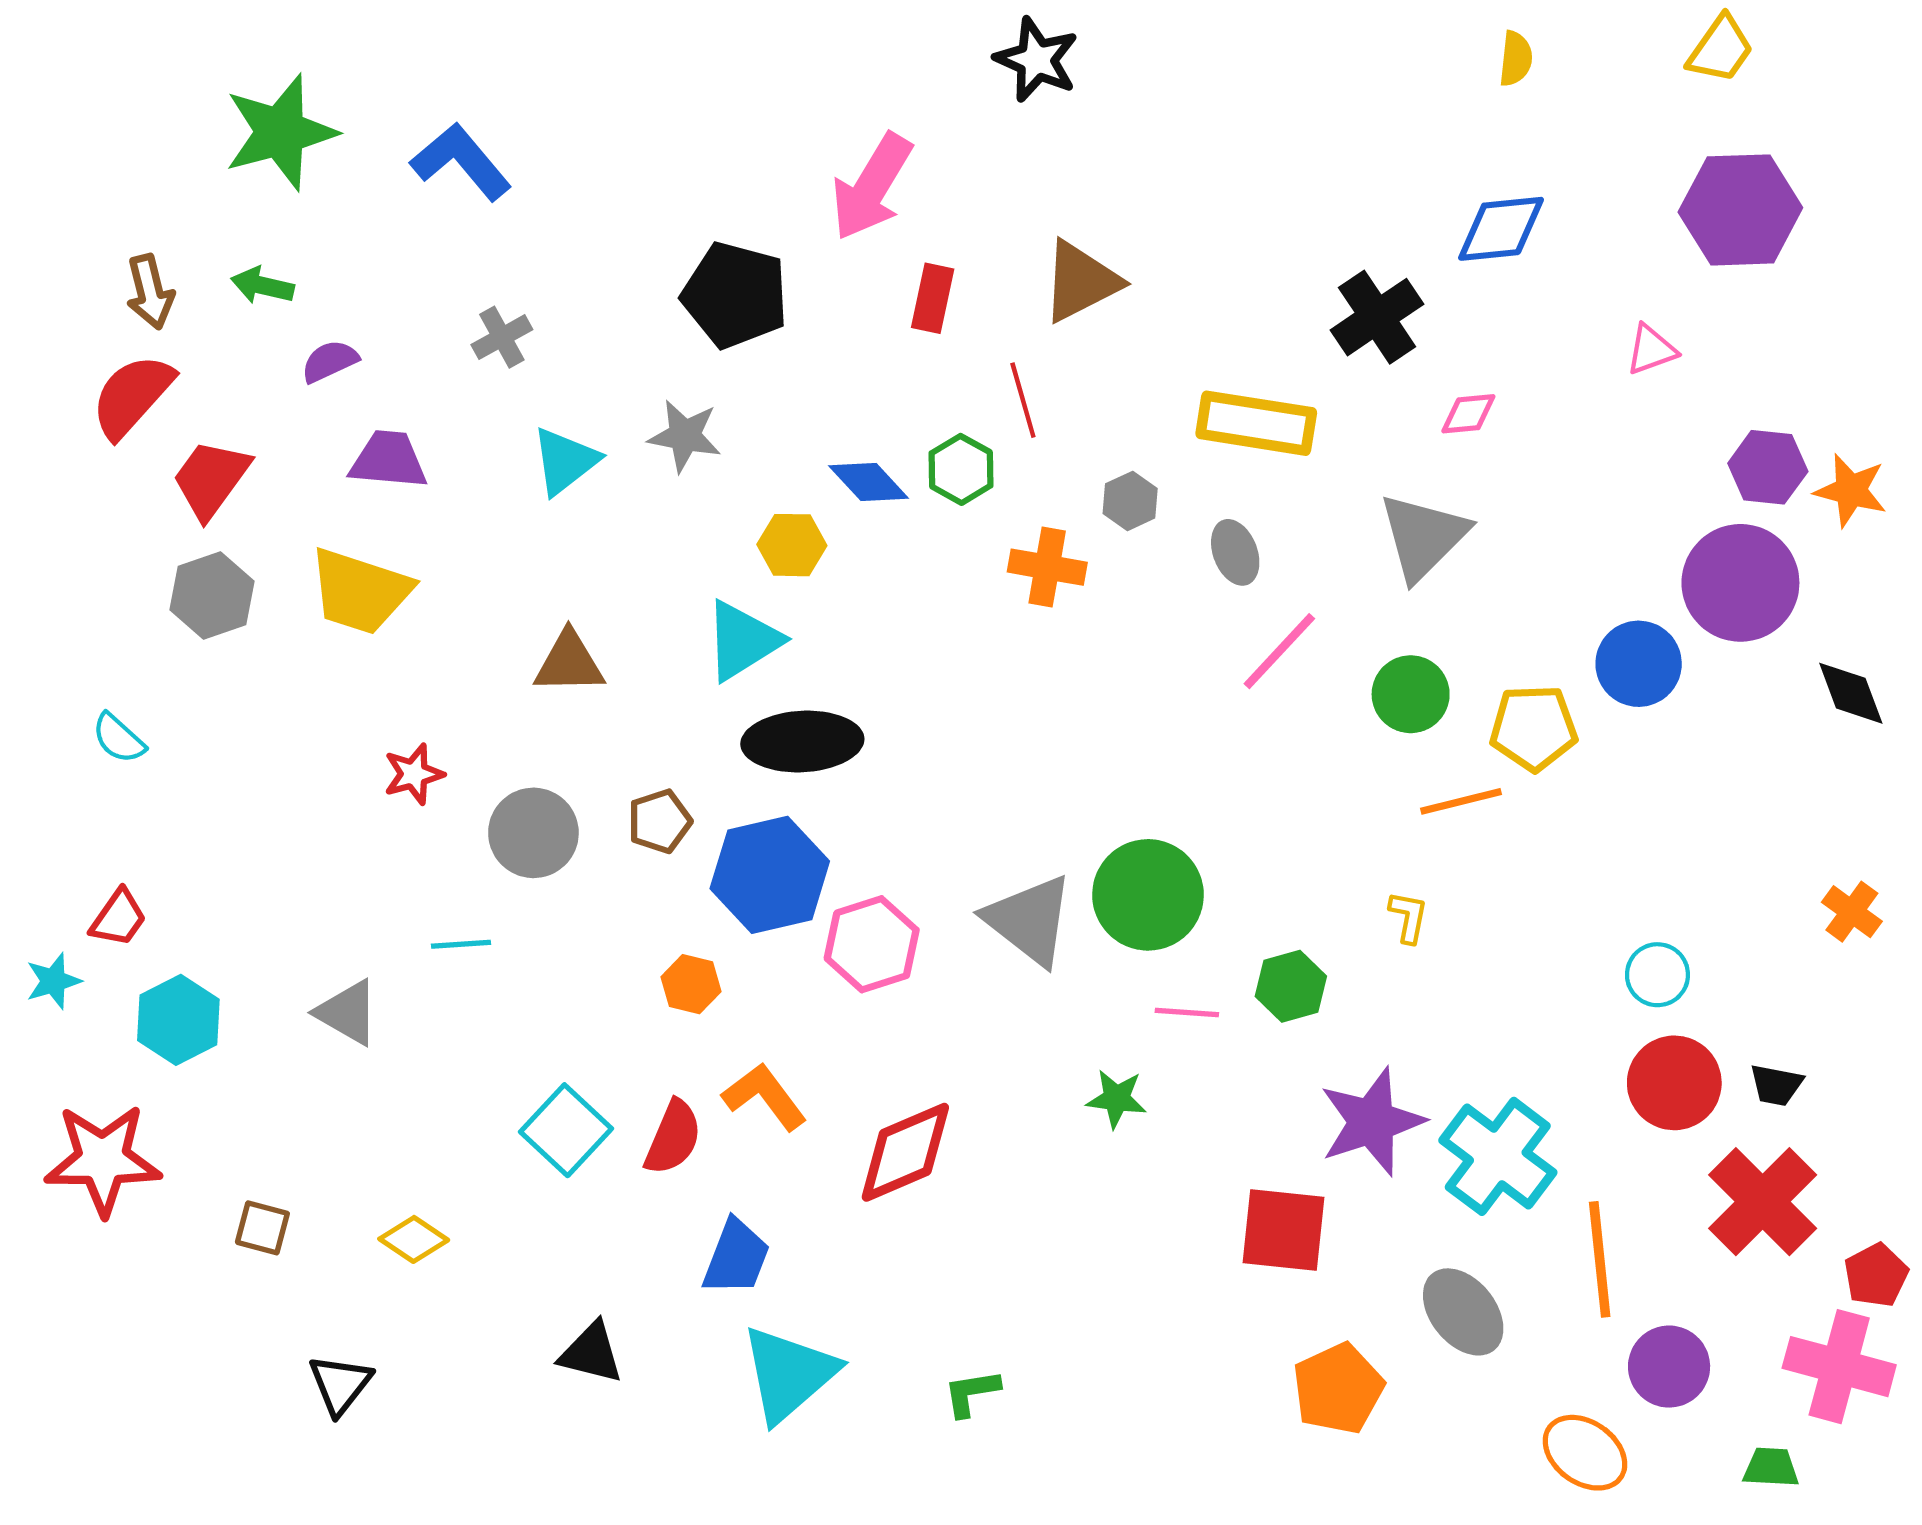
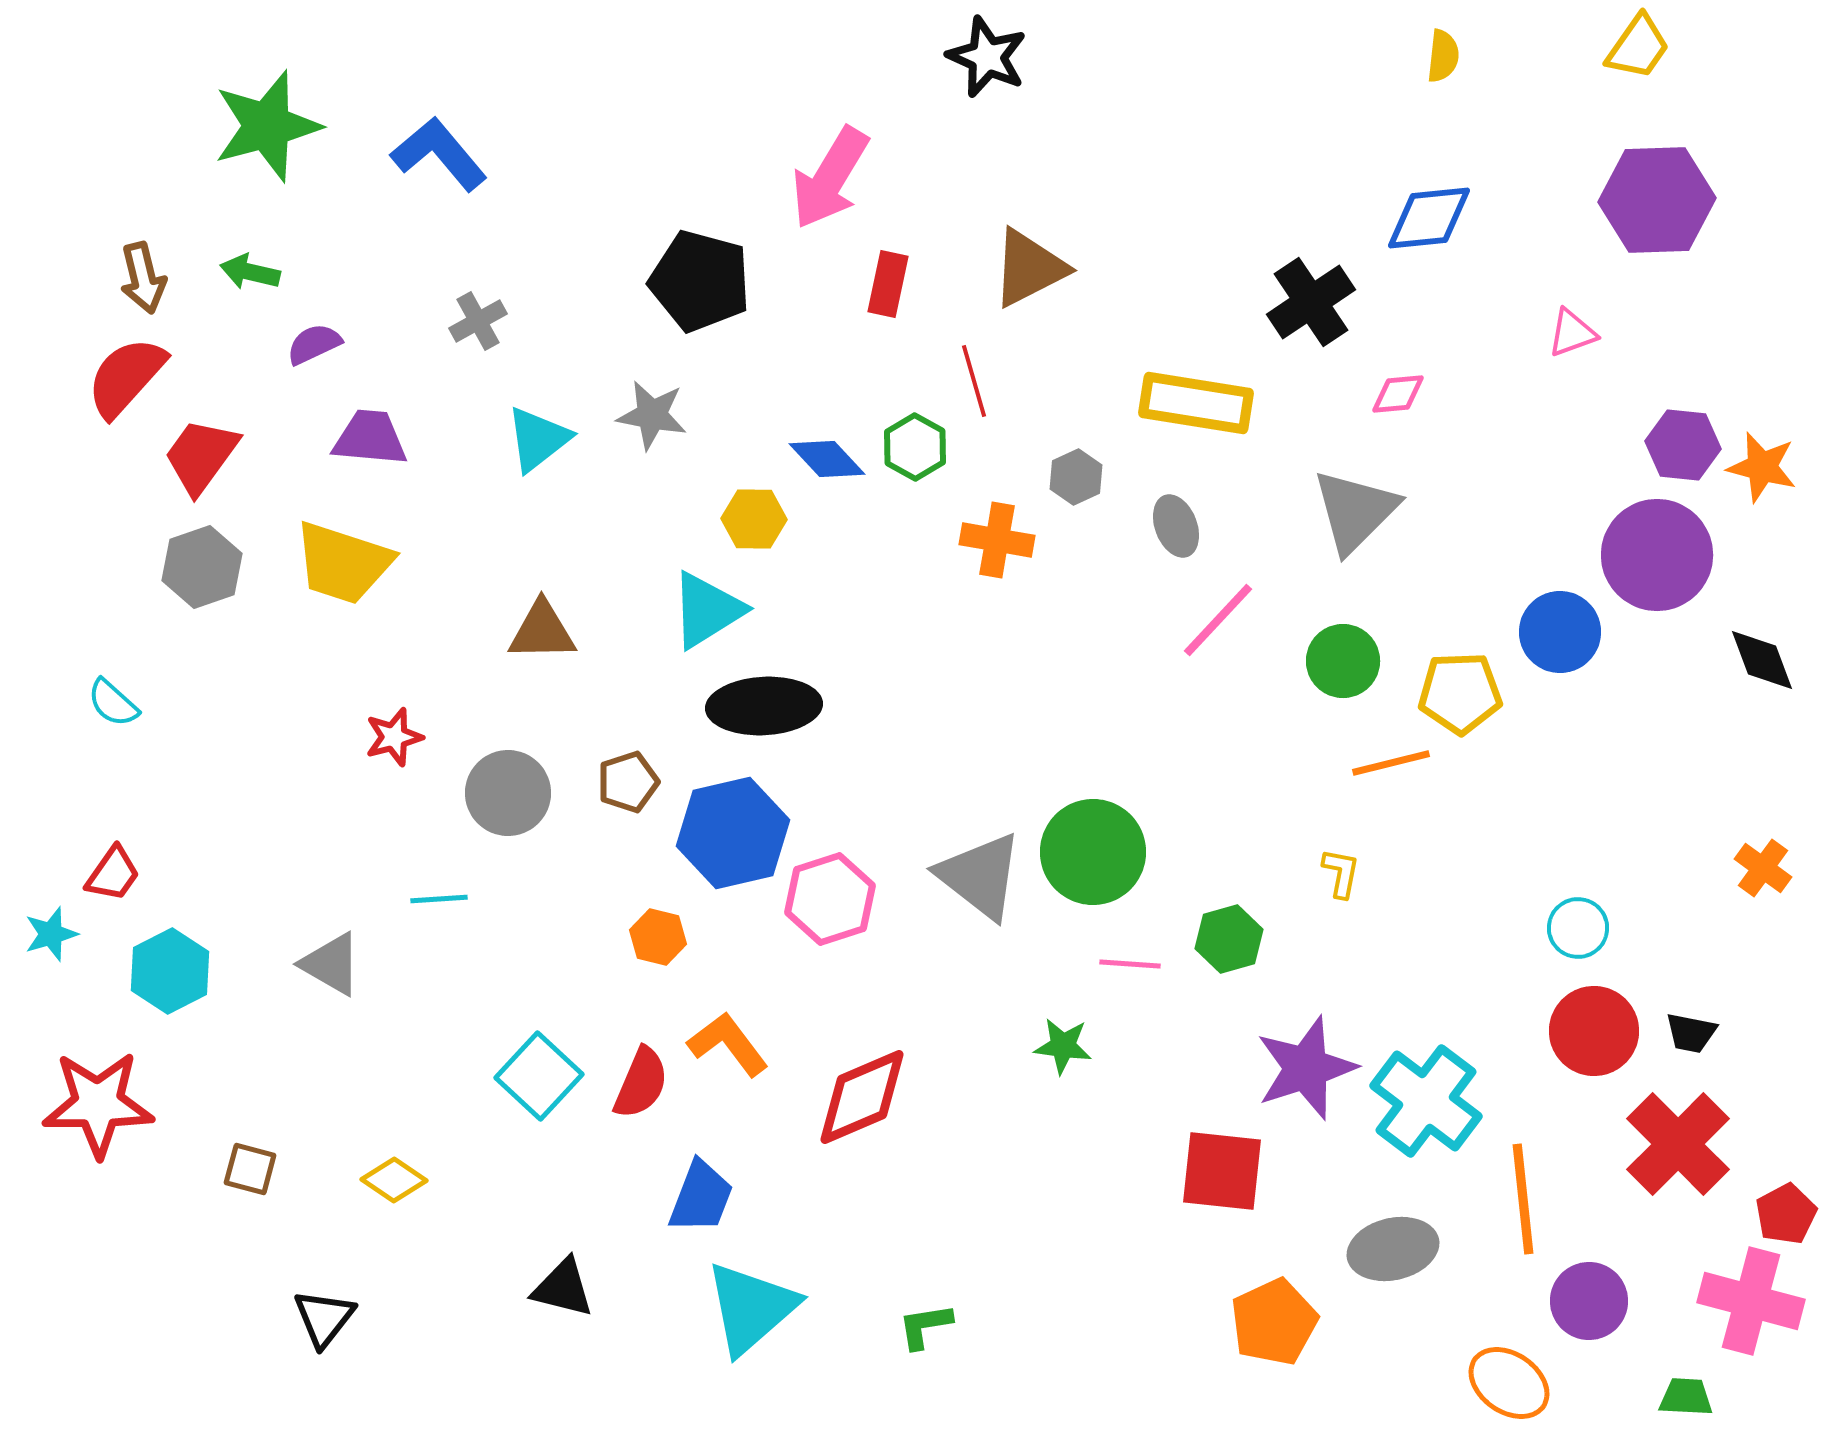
gray ellipse: (1463, 1312) -> (1393, 1249), turned -64

